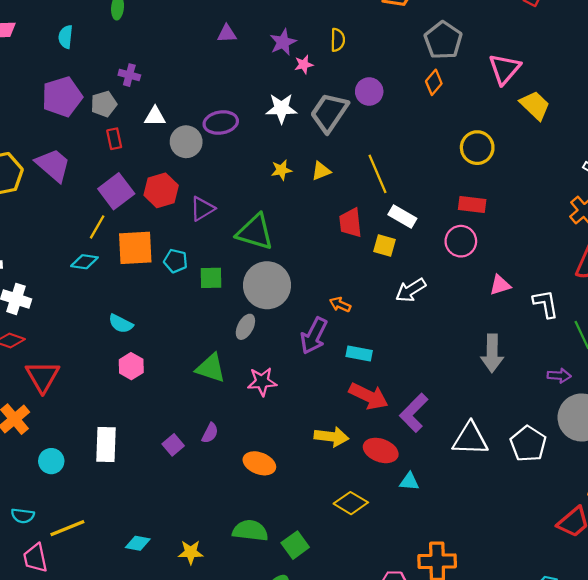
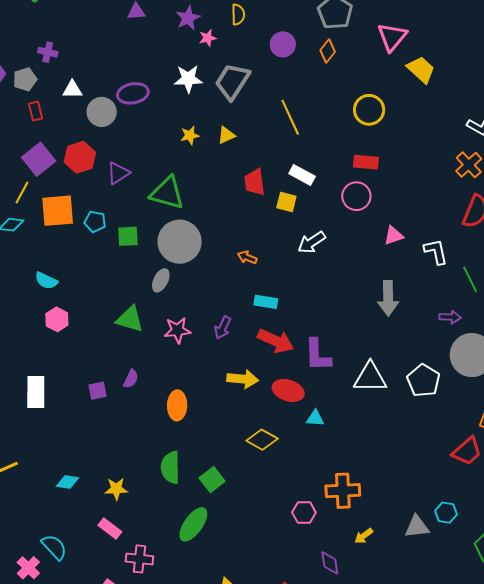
purple circle: (369, 91) -> (283, 44), moved
yellow line: (378, 174) -> (290, 117), moved
purple arrow: (314, 336) -> (223, 328), moved, size x0.7
purple L-shape: (414, 413) -> (318, 355), turned -45
purple square: (173, 445) -> (97, 391), turned 30
orange ellipse: (259, 463) -> (177, 405), turned 72
green semicircle: (250, 531) -> (170, 467), turned -96

